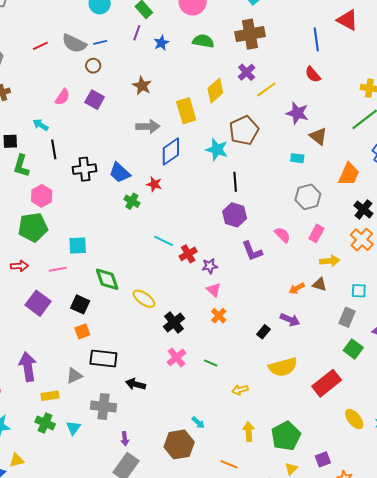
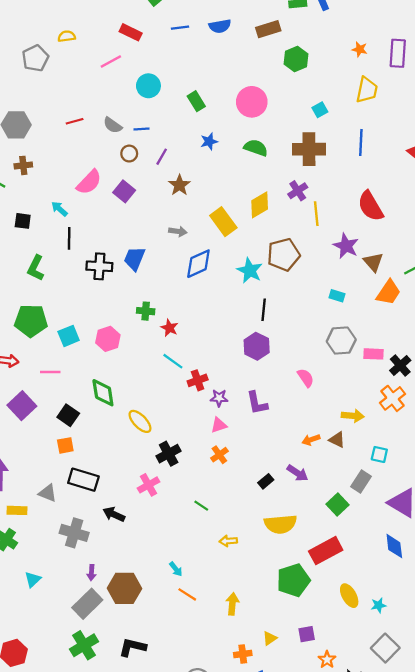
purple line: (137, 33) -> (162, 157), moved
blue line: (316, 39) -> (361, 142), moved
gray semicircle: (74, 43) -> (113, 125), size x0.7
red semicircle: (313, 74) -> (371, 206), size x1.6
yellow line: (266, 89) -> (316, 214), turned -70
pink semicircle: (62, 97) -> (89, 182), size x1.4
yellow rectangle: (186, 111) -> (223, 222), turned -30
gray arrow: (148, 126) -> (178, 231), size x0.7
brown triangle: (318, 136) -> (373, 262), moved
green L-shape: (21, 166) -> (36, 268), moved
blue trapezoid: (120, 173) -> (134, 259), moved, turned 60
orange trapezoid: (349, 174) -> (388, 292), moved
red star: (154, 184) -> (169, 328), moved
pink hexagon: (42, 196) -> (108, 339), moved
green cross: (132, 201) -> (146, 311), turned -35
pink rectangle: (316, 233) -> (373, 354), moved, turned 54
cyan square: (78, 245) -> (69, 336), moved, turned -30
purple L-shape: (252, 251) -> (257, 403), moved
pink triangle: (214, 290) -> (219, 425), turned 49
green square: (353, 349) -> (338, 504), moved
pink cross: (176, 357) -> (148, 485), moved
gray triangle: (74, 376) -> (48, 493), turned 36
cyan triangle: (73, 428) -> (33, 579), moved
yellow arrow: (249, 431) -> (232, 604), moved
green pentagon: (286, 436) -> (293, 580), moved
brown hexagon: (179, 444) -> (124, 588), moved
orange line: (229, 464) -> (187, 594), moved

